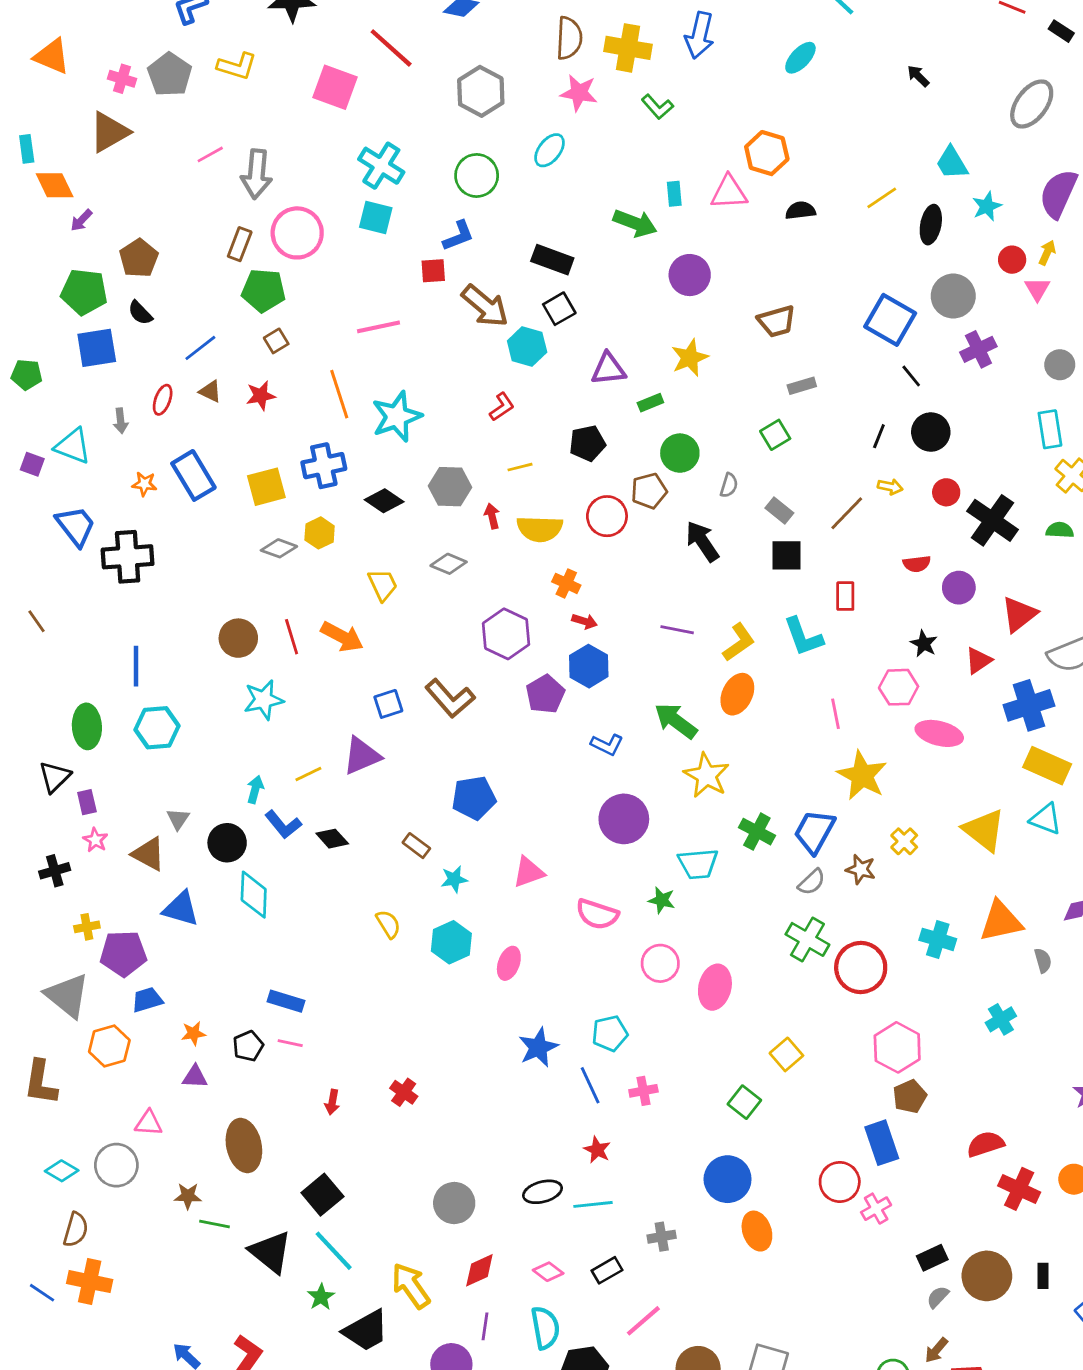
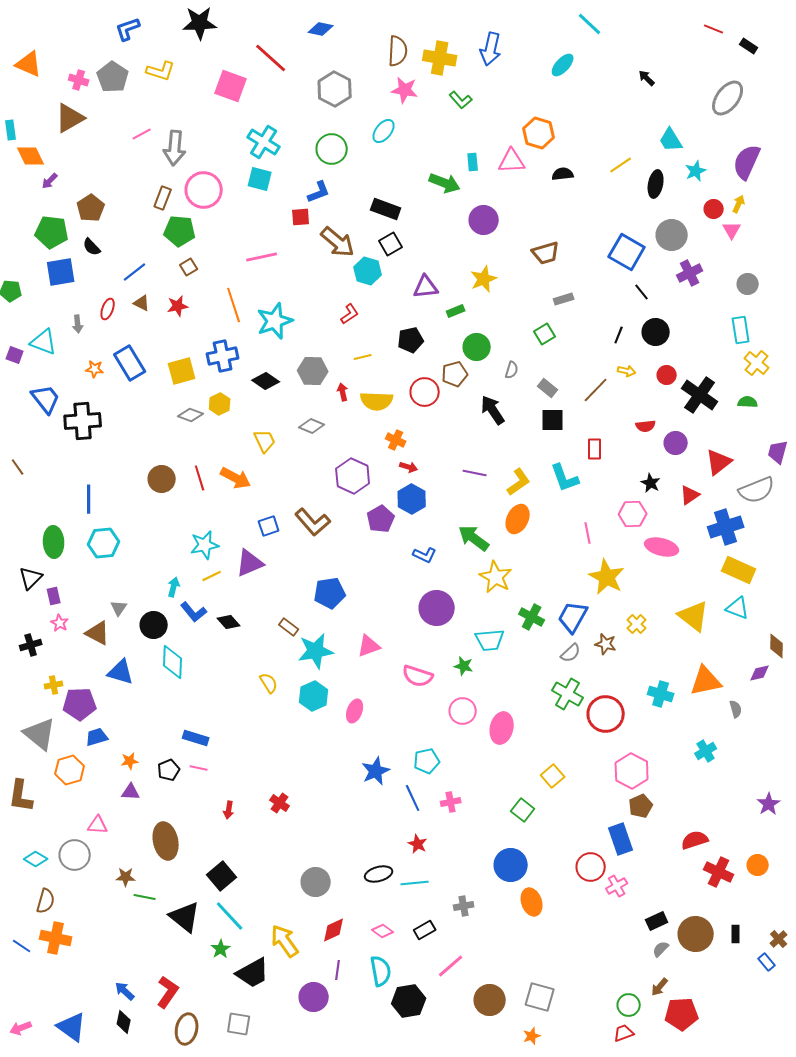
cyan star: (264, 700) -> (205, 545), moved
cyan star: (454, 879) -> (316, 651), size x1.8

